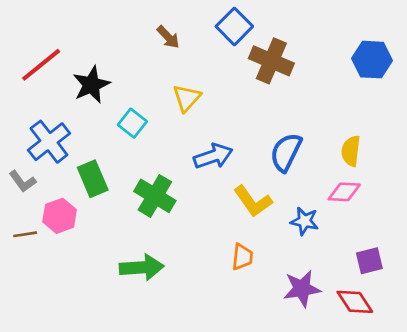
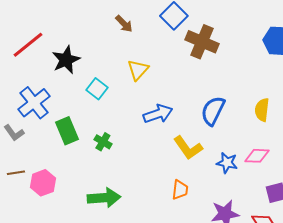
pink diamond: (344, 192) -> (257, 156), moved
green cross: (155, 196) -> (103, 142), moved, size x0.6
pink hexagon: (60, 216) -> (43, 183), moved

